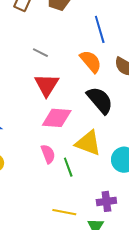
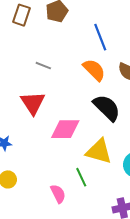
red triangle: (47, 85) -> (33, 103), moved
pink semicircle: (48, 154) -> (58, 194), moved

